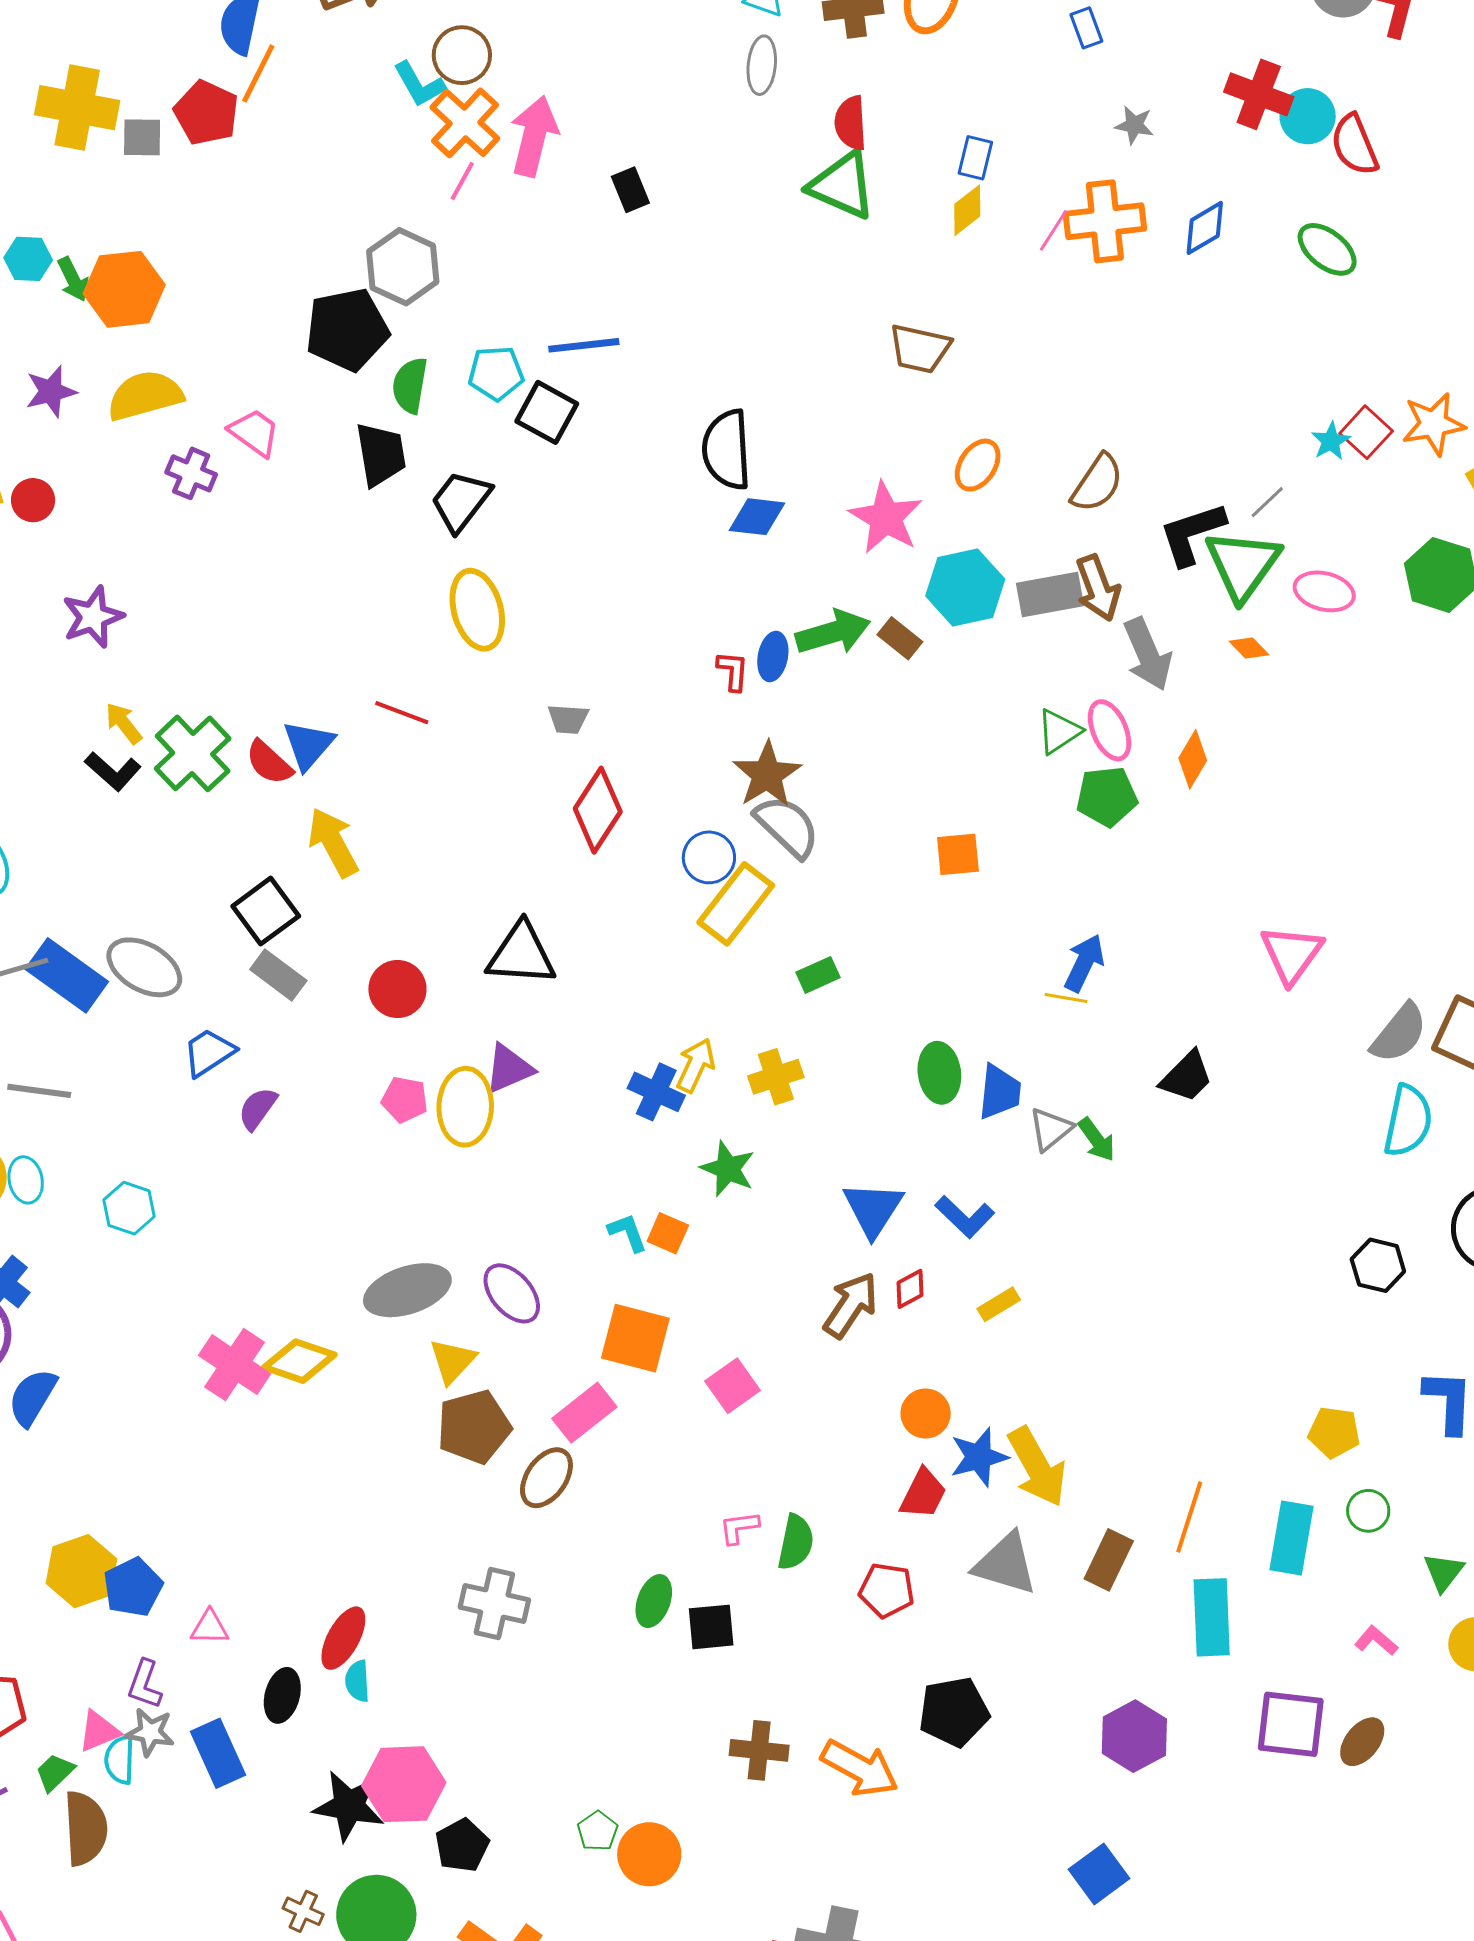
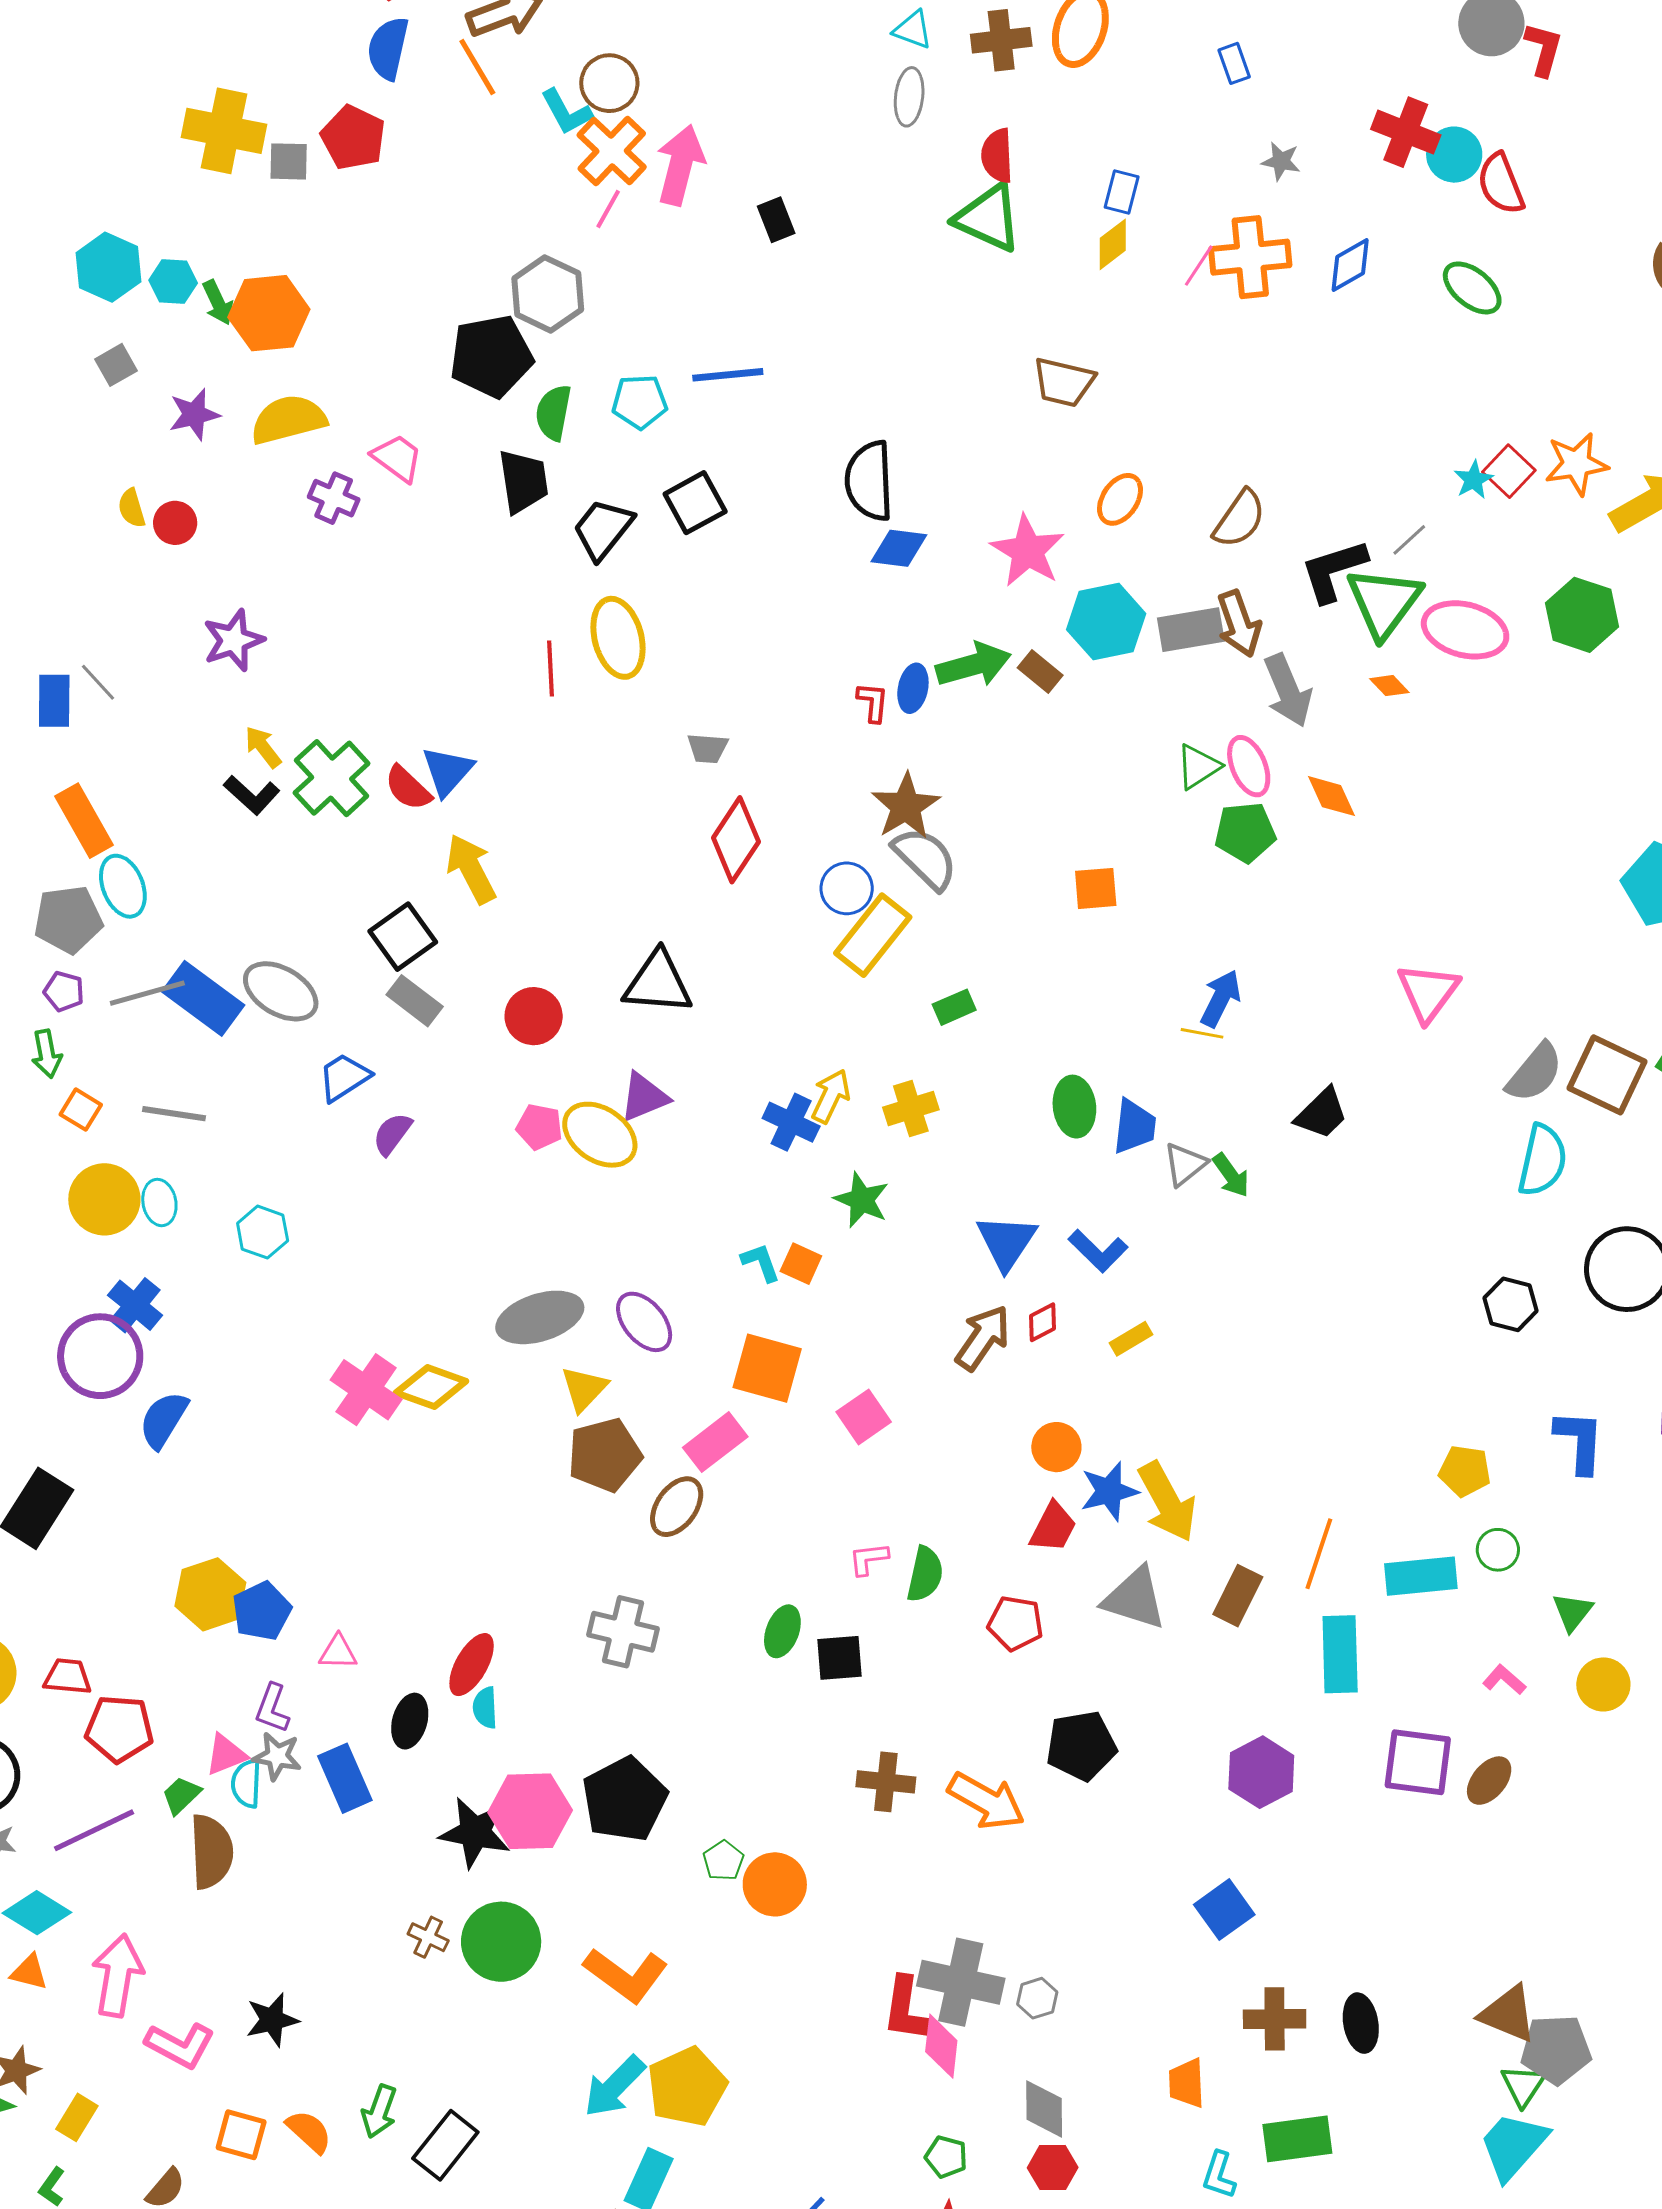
orange line: (258, 74) -> (477, 67), moved, turned -58
black square: (547, 412) -> (695, 503), moved, turned 32
pink ellipse: (1324, 591) -> (1465, 630), size x1.4
red line: (402, 713) -> (551, 668), moved, turned 66
orange diamond: (1193, 759) -> (1332, 796), turned -56
yellow ellipse: (465, 1107) -> (600, 1135), turned -58
cyan rectangle: (1292, 1538) -> (1421, 1576), turned 74
black pentagon: (462, 1845) -> (624, 1799), moved, size x1.6

